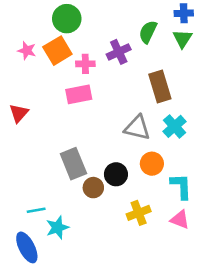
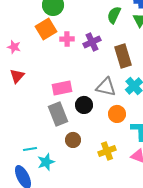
pink star: (27, 51) -> (14, 47), moved
purple cross: (119, 52) -> (92, 42), moved
pink rectangle: (79, 94) -> (62, 88), moved
black circle: (116, 174) -> (84, 105), moved
brown circle: (93, 188) -> (73, 140), moved

